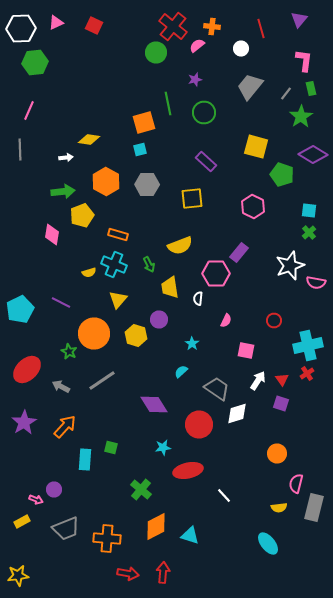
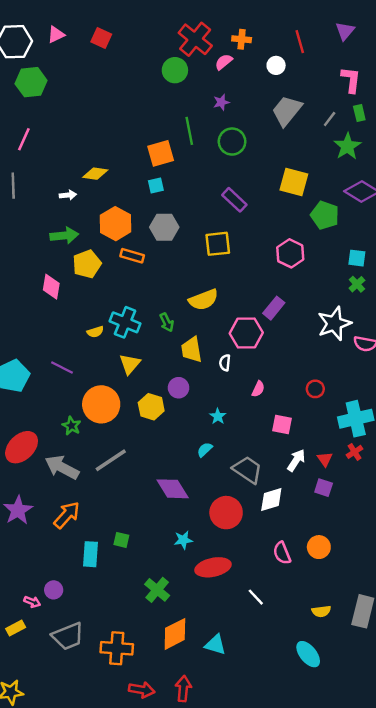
orange rectangle: (118, 234) -> (132, 256), moved
gray arrow: (61, 386) -> (62, 467), size x1.6
pink semicircle: (296, 484) -> (282, 553), moved, turned -36

